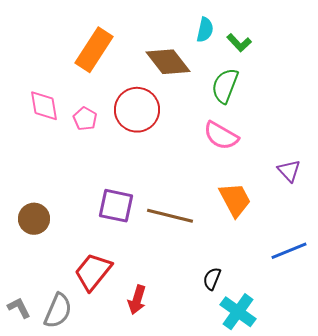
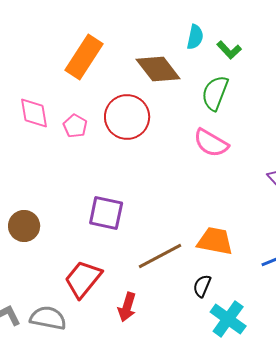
orange trapezoid: (235, 200) -> (215, 241), moved, turned -51
brown line: (170, 216) -> (160, 256), moved, turned -42
gray semicircle: (58, 311) -> (48, 318), turned -102

